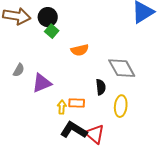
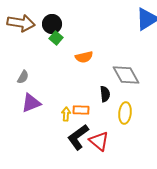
purple triangle: (42, 83) -> (31, 103), moved
black L-shape: (74, 130) -> (78, 137), turned -68

